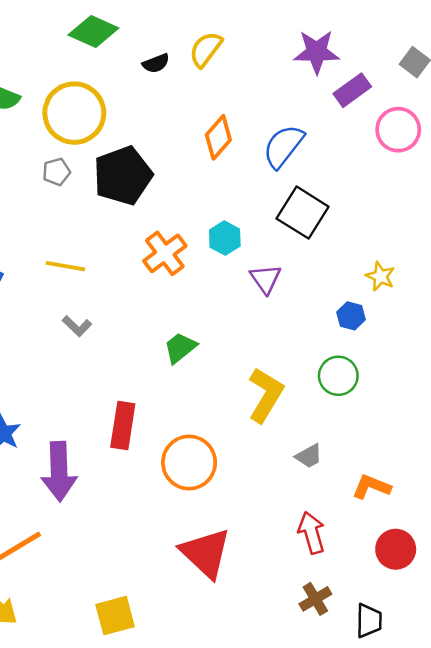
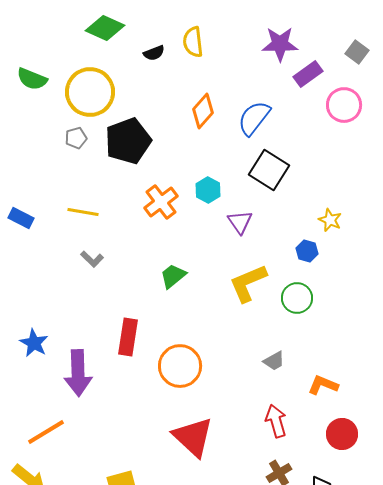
yellow semicircle: (206, 49) -> (193, 42), turned -44
yellow L-shape: (266, 395) -> (248, 283), moved, turned -144

